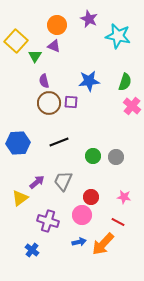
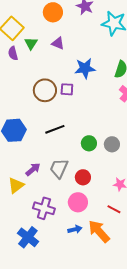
purple triangle: (54, 46) -> (58, 43), moved
purple semicircle: (44, 81) -> (13, 53), moved
red circle: (91, 197) -> (83, 177), moved
orange arrow: (103, 244) -> (99, 231), turned 95
blue cross: (32, 250) -> (28, 237), size x1.5

